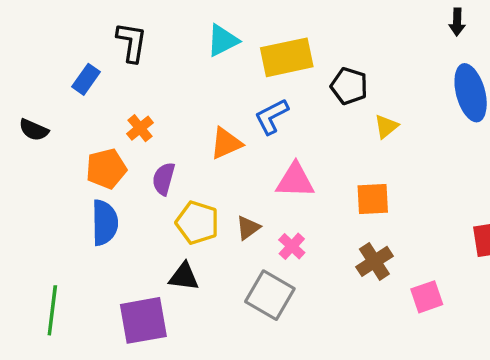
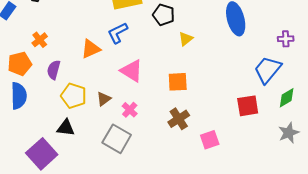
pink triangle: (295, 180) -> (132, 71), turned 30
purple square: (143, 320) -> (42, 154), turned -32

